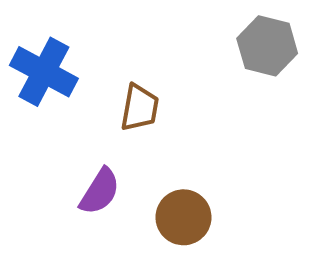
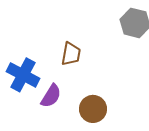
blue cross: (44, 72) -> (23, 75), moved

